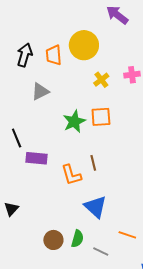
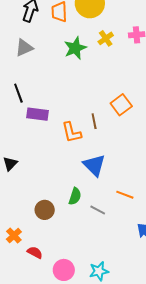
gray triangle: (40, 92) -> (24, 48), moved
orange square: (101, 117) -> (121, 105), moved, turned -35
green star: (74, 121) -> (75, 48), moved
brown circle: (53, 240) -> (45, 210), moved

